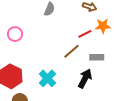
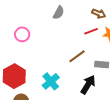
red line: (85, 34) -> (91, 31), moved

